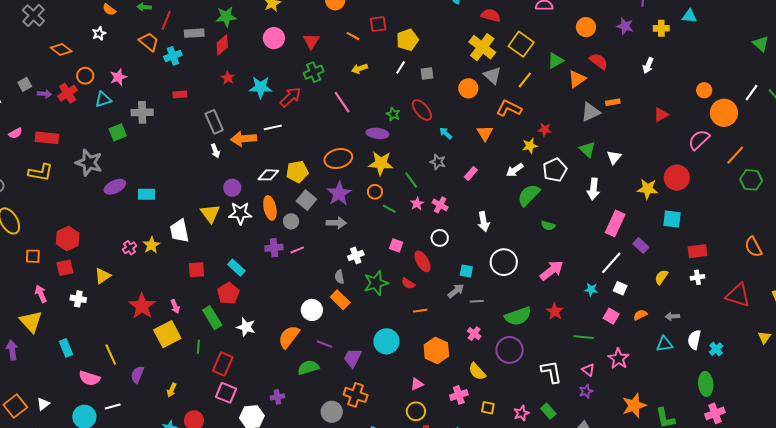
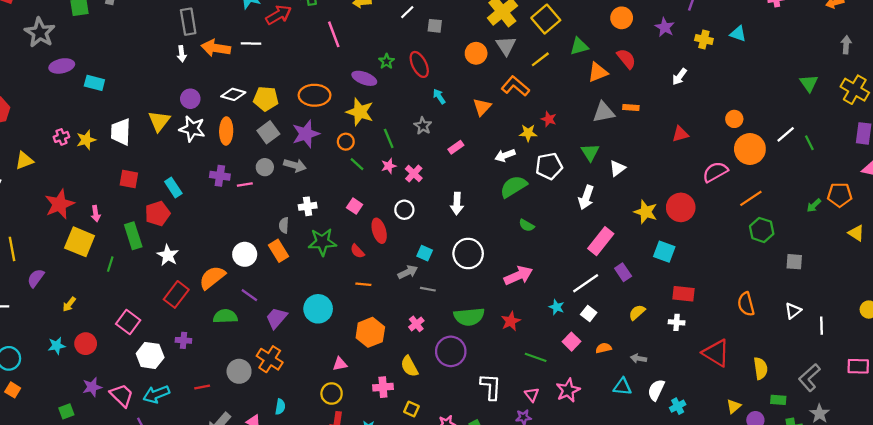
gray circle: (291, 221) -> (265, 167), moved
yellow square: (167, 334) -> (80, 242), turned 36
red rectangle: (223, 364) -> (176, 294), moved

